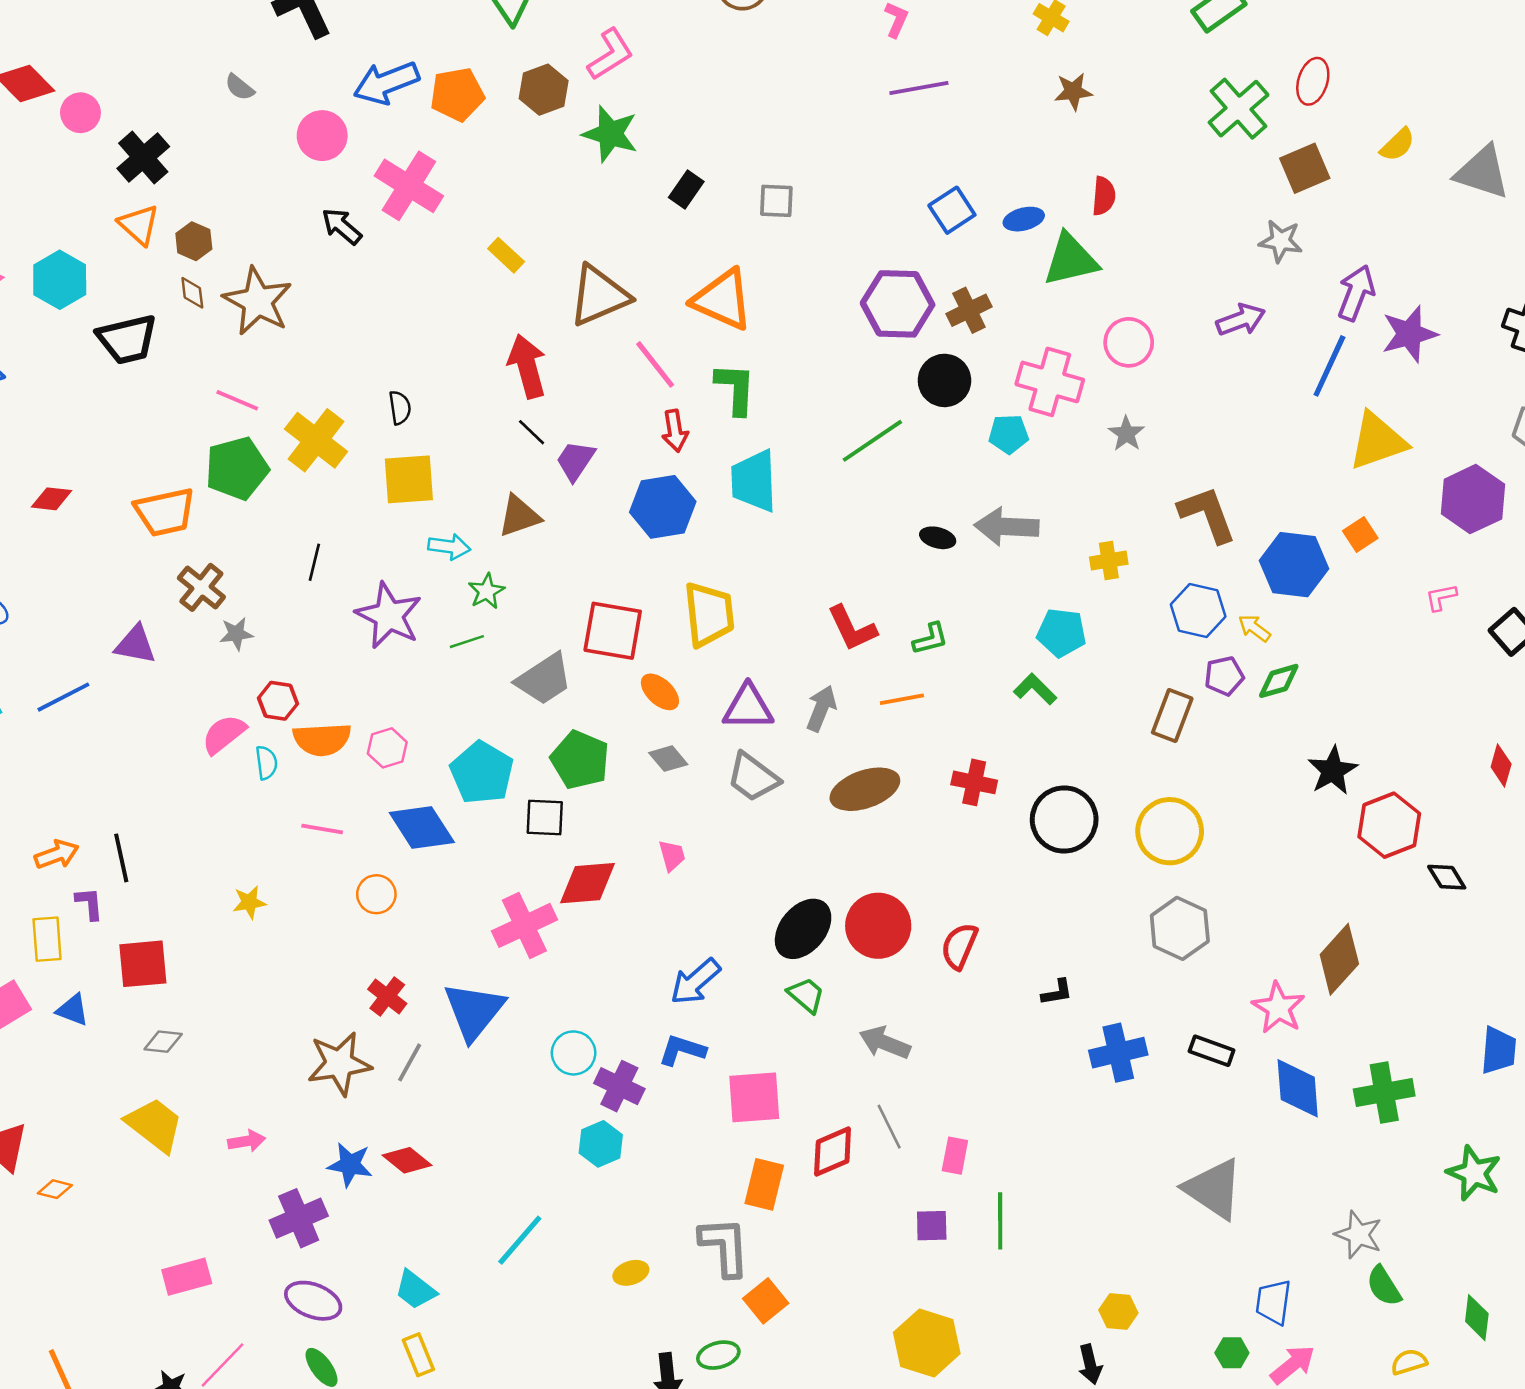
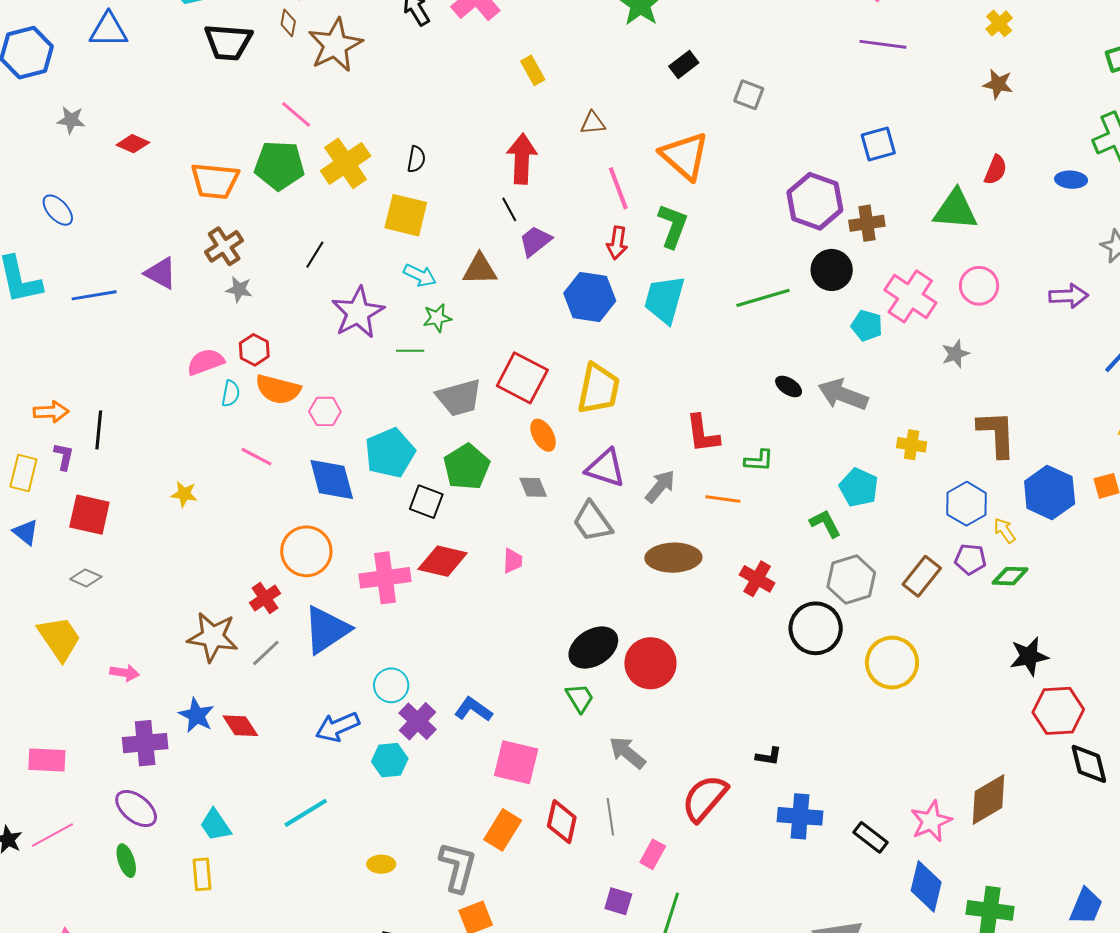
blue ellipse: (1024, 219) -> (1071, 180), moved
brown triangle: (599, 296) -> (593, 123), size x0.5
black diamond: (1447, 877) -> (1089, 764), size x1.4
orange circle: (376, 894) -> (306, 551), moved, size x1.6
gray hexagon: (1180, 928) -> (851, 580), moved
red semicircle: (959, 946) -> (705, 798), moved, size x1.4
blue arrow: (695, 982) -> (337, 727), moved
red diamond: (833, 1151) -> (562, 822), turned -72

